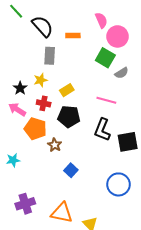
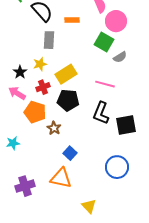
yellow rectangle: (67, 90) -> (66, 74), size x1.5
red cross: (44, 103) -> (43, 87), turned -32
orange triangle: (62, 213) -> (61, 178), moved

